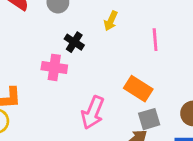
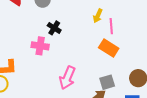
yellow arrow: (111, 21) -> (98, 16), moved
orange rectangle: (138, 89) -> (109, 48), moved

